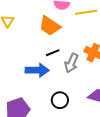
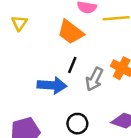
black line: (53, 53) -> (72, 65), turned -48

